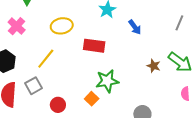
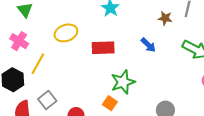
blue arrow: (135, 27) -> (148, 45), moved
yellow line: (46, 59) -> (38, 64), moved
brown star: (154, 66) -> (165, 18), moved

